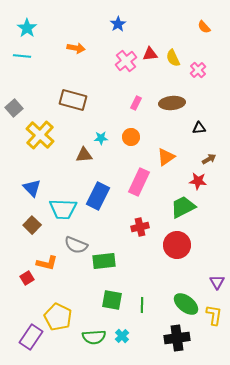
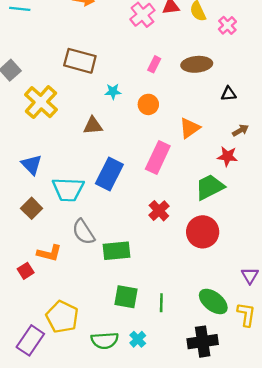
cyan star: (101, 138) -> (113, 91), moved
red cross: (140, 227) -> (159, 211), turned -30
gray semicircle: (76, 245) -> (83, 232), turned 35

